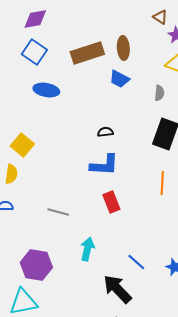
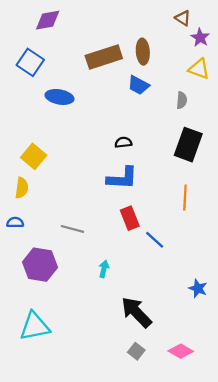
blue square: (34, 52) -> (30, 62), moved
cyan arrow: (87, 249) -> (104, 269), size x0.7
blue line: (136, 262) -> (155, 240), moved
purple hexagon: (36, 265) -> (40, 265), moved

